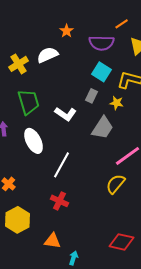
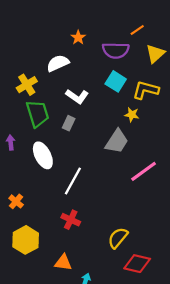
yellow cross: (19, 64) -> (27, 85), moved
gray rectangle: (92, 96) -> (69, 123), moved
white L-shape: (66, 114) -> (77, 96), moved
yellow semicircle: (116, 184) -> (118, 238), moved

